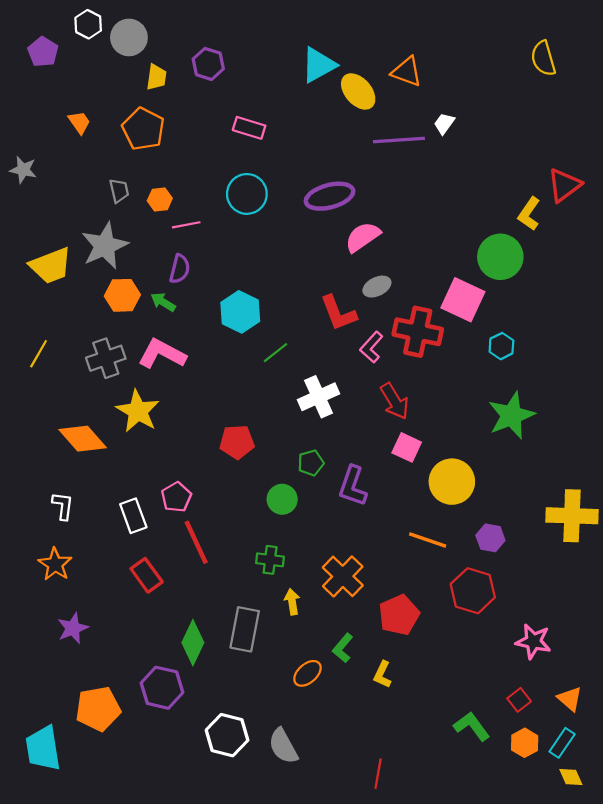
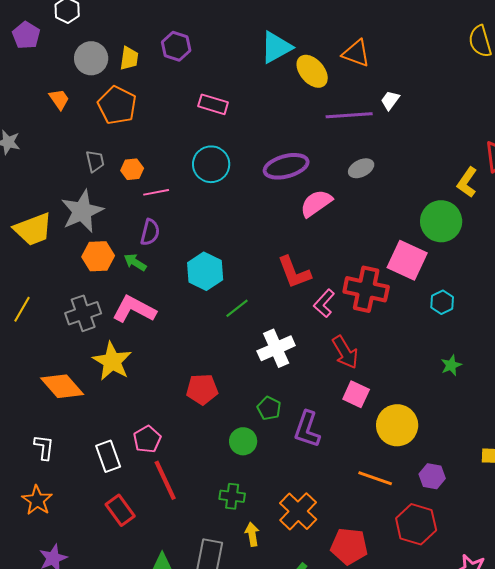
gray circle: (129, 37) -> (91, 58), moved
gray ellipse: (377, 287) -> (361, 168), moved
green star: (511, 415) -> (451, 365), size x0.5
green pentagon: (311, 463) -> (269, 408), turned -30
red pentagon: (399, 615) -> (349, 546), turned 30

